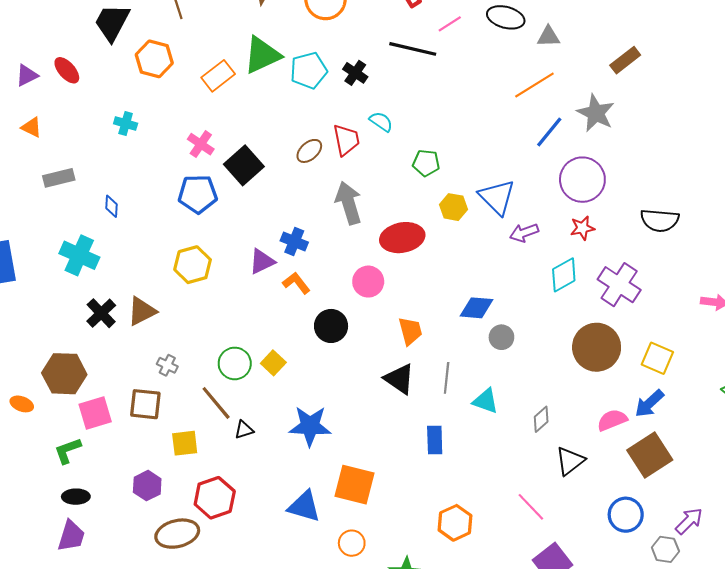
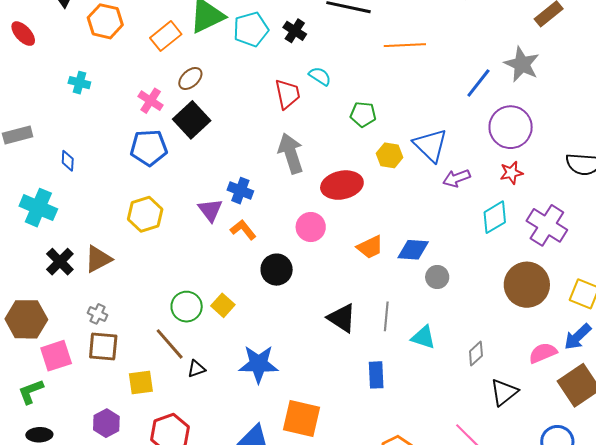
orange line: (534, 85) -> (405, 45), moved, turned 30
brown ellipse: (309, 151) -> (190, 78), moved
purple triangle: (262, 261) -> (210, 210), turned -40
orange trapezoid: (410, 331) -> (370, 247), moved, turned 80
gray cross: (167, 365) -> (97, 314), moved

